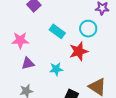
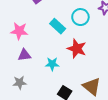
cyan circle: (88, 29) -> (80, 17), moved
red star: (79, 51) -> (77, 49), turned 30

